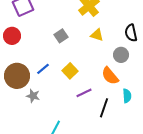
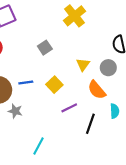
yellow triangle: (97, 35) -> (83, 65), moved, turned 48
blue line: (43, 69) -> (26, 82), turned 32

